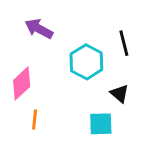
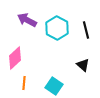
cyan hexagon: (86, 62) -> (57, 28), moved
cyan square: (101, 124) -> (54, 86), moved, turned 36

